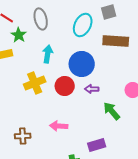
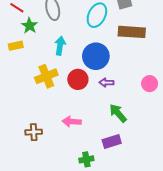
green arrow: (112, 111) -> (118, 113), moved

